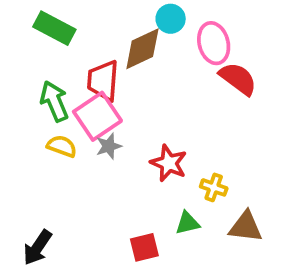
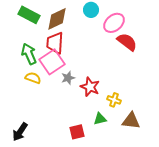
pink ellipse: (214, 43) -> (114, 23), turned 65
brown diamond: (142, 49) -> (57, 19), moved
gray star: (109, 146) -> (68, 78), moved

